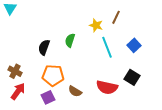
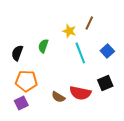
black square: (132, 77) -> (105, 83), turned 35
brown semicircle: (75, 91) -> (58, 97), moved

